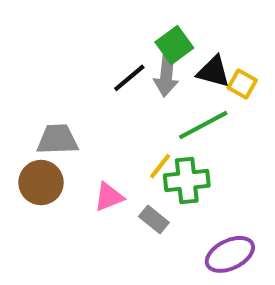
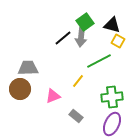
black triangle: (213, 72) -> (112, 25), moved
green cross: (187, 180) -> (112, 97), moved
gray rectangle: (154, 219) -> (76, 116), moved
purple ellipse: (230, 254) -> (112, 124), turned -40

